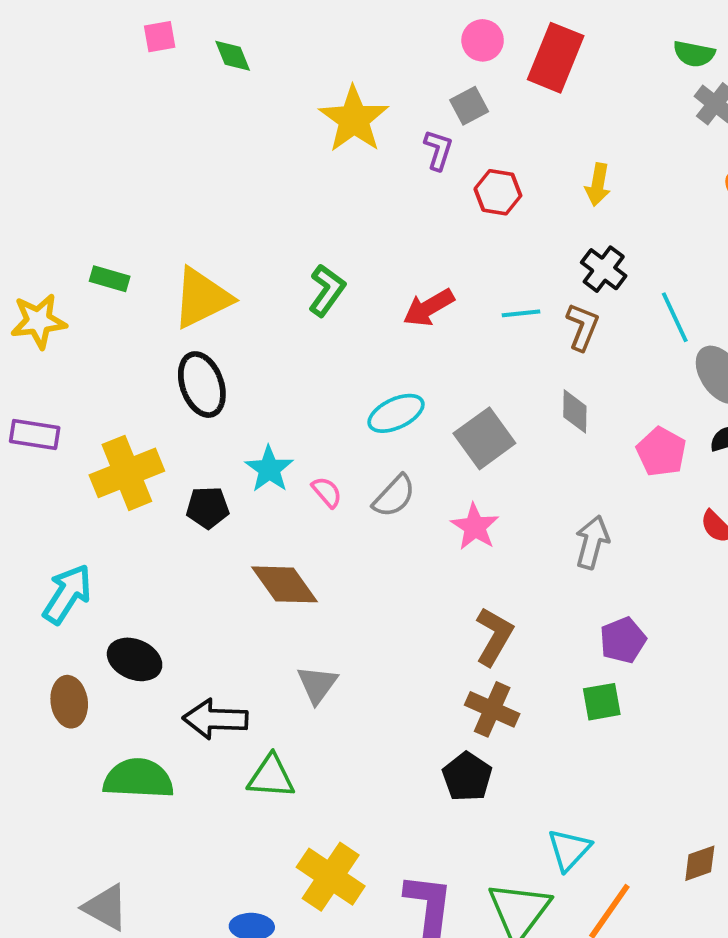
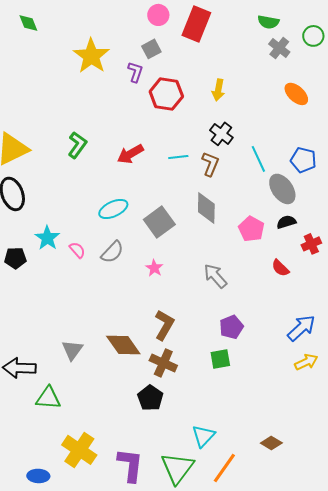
red hexagon: (498, 192) -> (166, 94), size x1.4
gray diamond: (575, 411) -> (206, 208), size x1.4
pink star: (475, 527) -> (154, 268), size x0.7
gray arrow: (592, 542) -> (215, 276), turned -56
brown diamond: (285, 584) -> (123, 345), moved
brown diamond: (700, 863) -> (271, 443), turned 50

